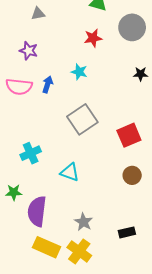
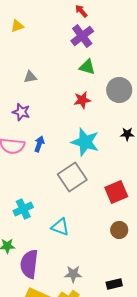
cyan star: (79, 72) -> (85, 142), moved, size x1.8
gray star: (83, 222) -> (73, 274), turned -30

